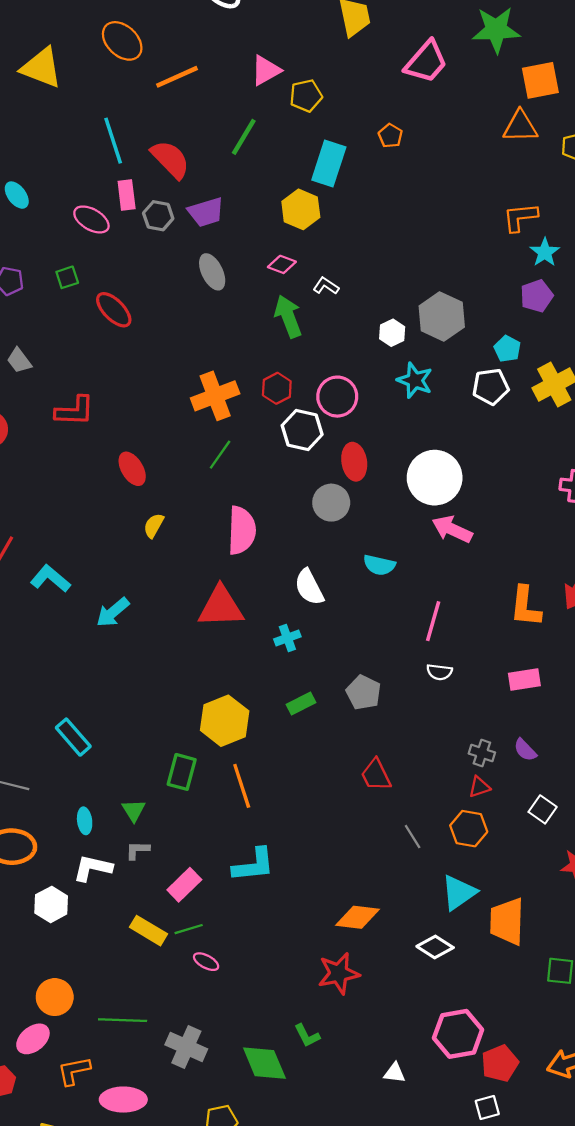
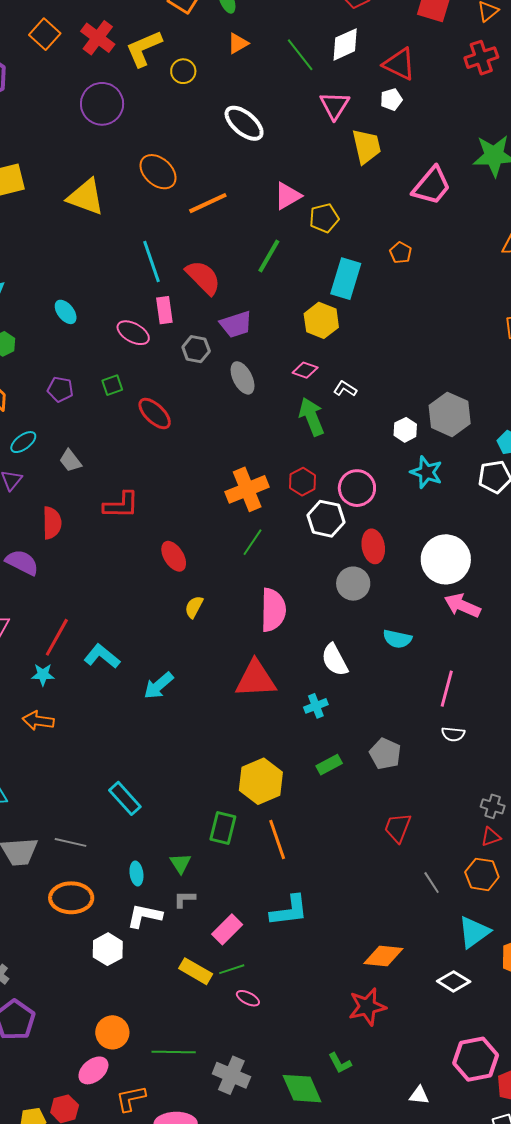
gray hexagon: (158, 216) -> (196, 349), moved
red trapezoid: (376, 775) -> (398, 828), turned 48

